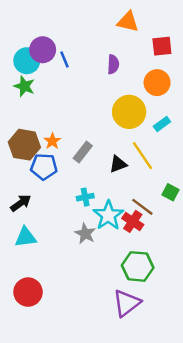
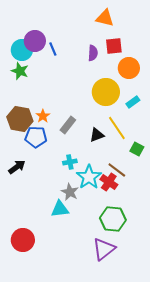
red square: (162, 46) -> (114, 46), moved
green square: (170, 192) -> (137, 149), moved
cyan triangle: (26, 237) -> (60, 209), moved

